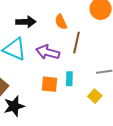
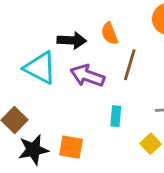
black arrow: (26, 22) -> (72, 40), moved
orange square: (50, 84) -> (71, 147), moved

